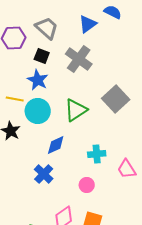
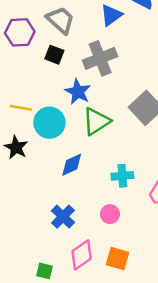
gray cross: (79, 59) -> (100, 58), turned 32
blue star: (38, 80) -> (78, 92), moved
blue cross: (44, 174) -> (63, 217), moved

